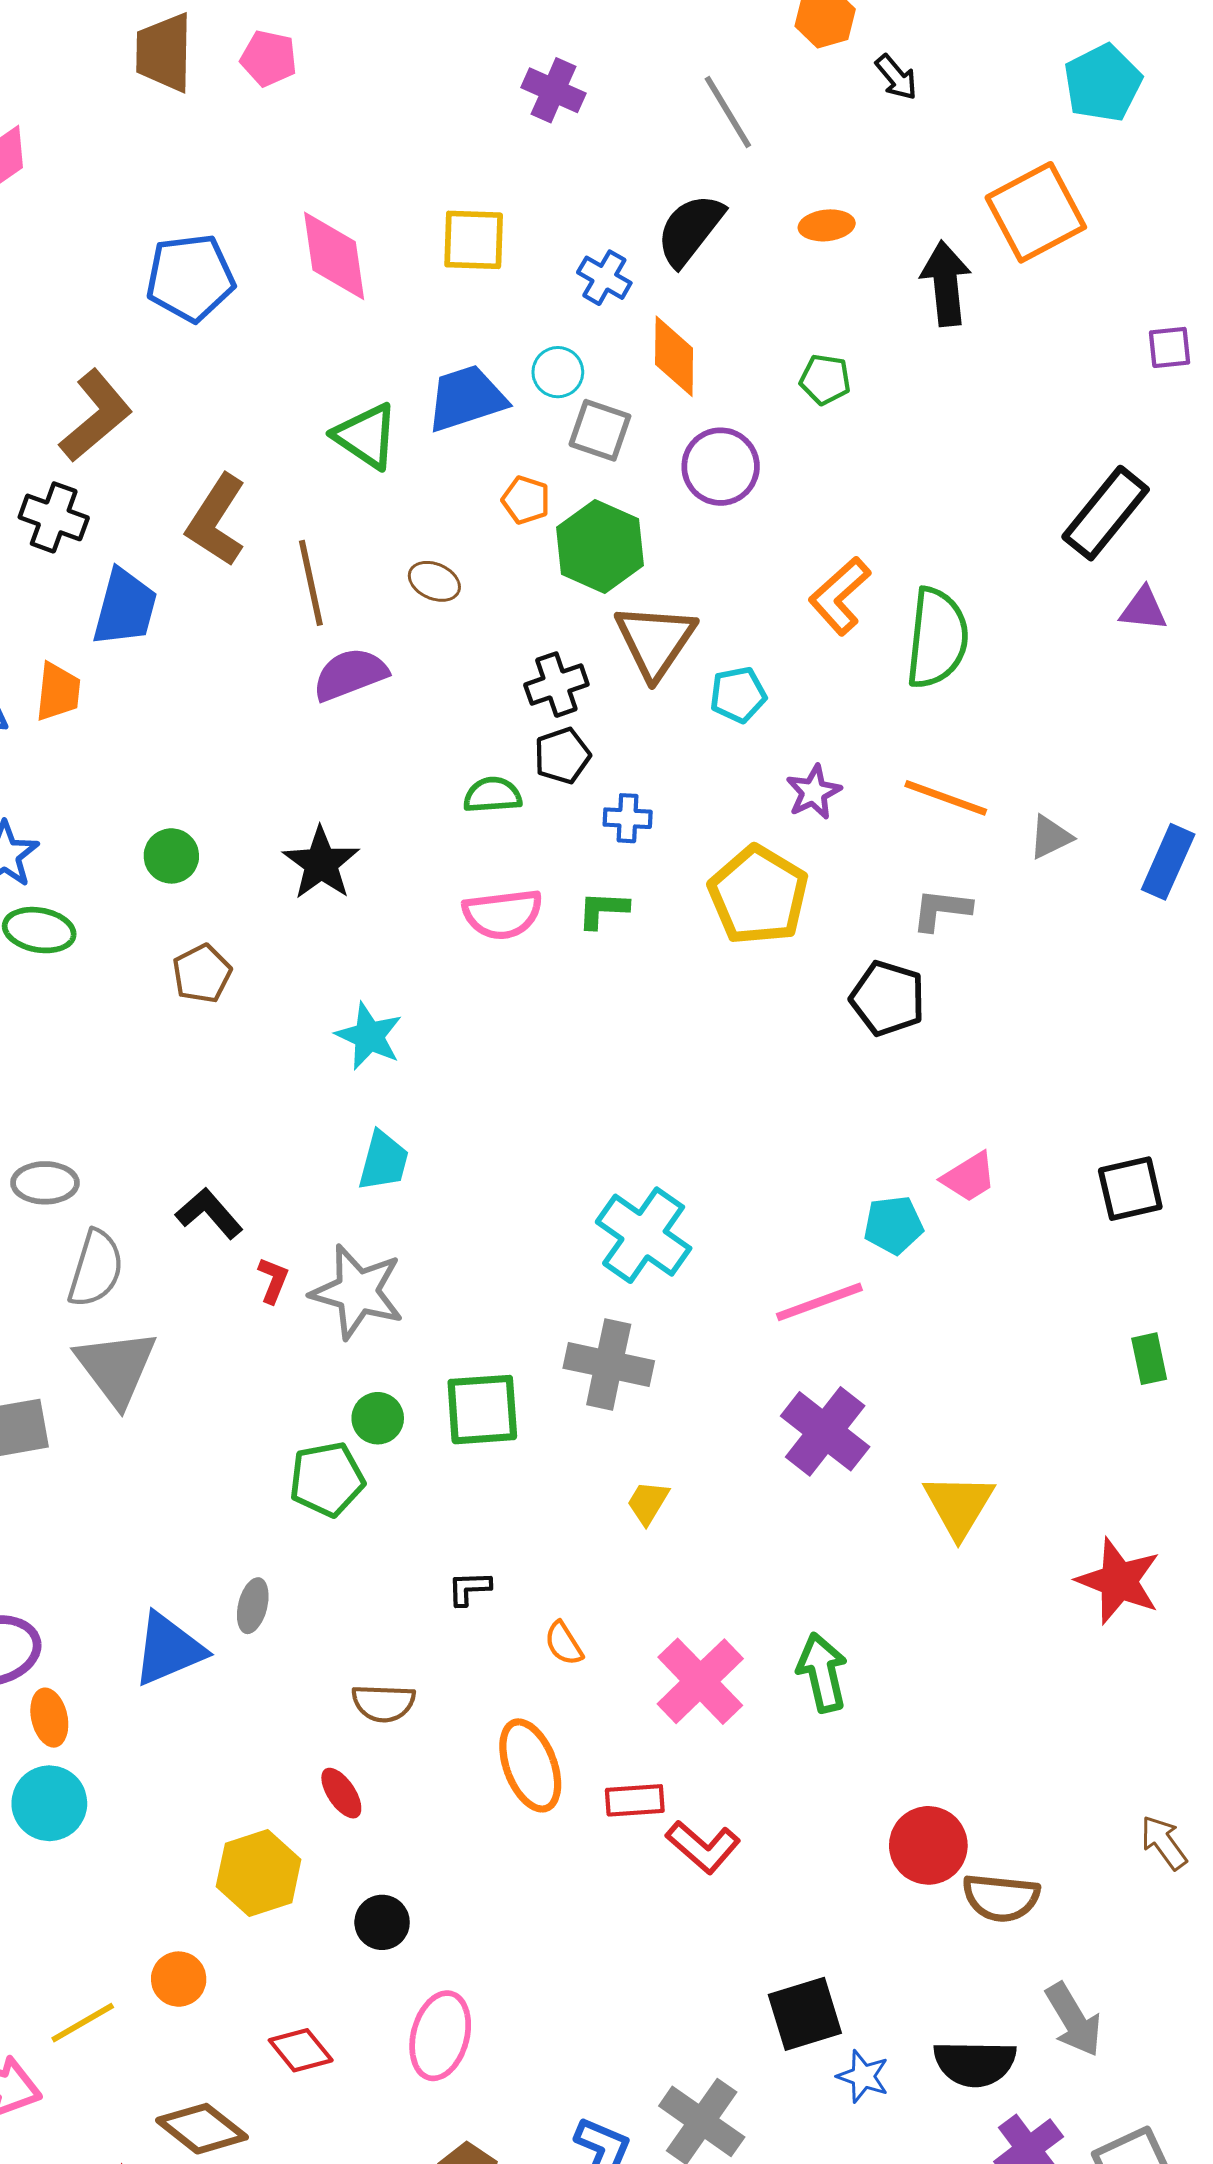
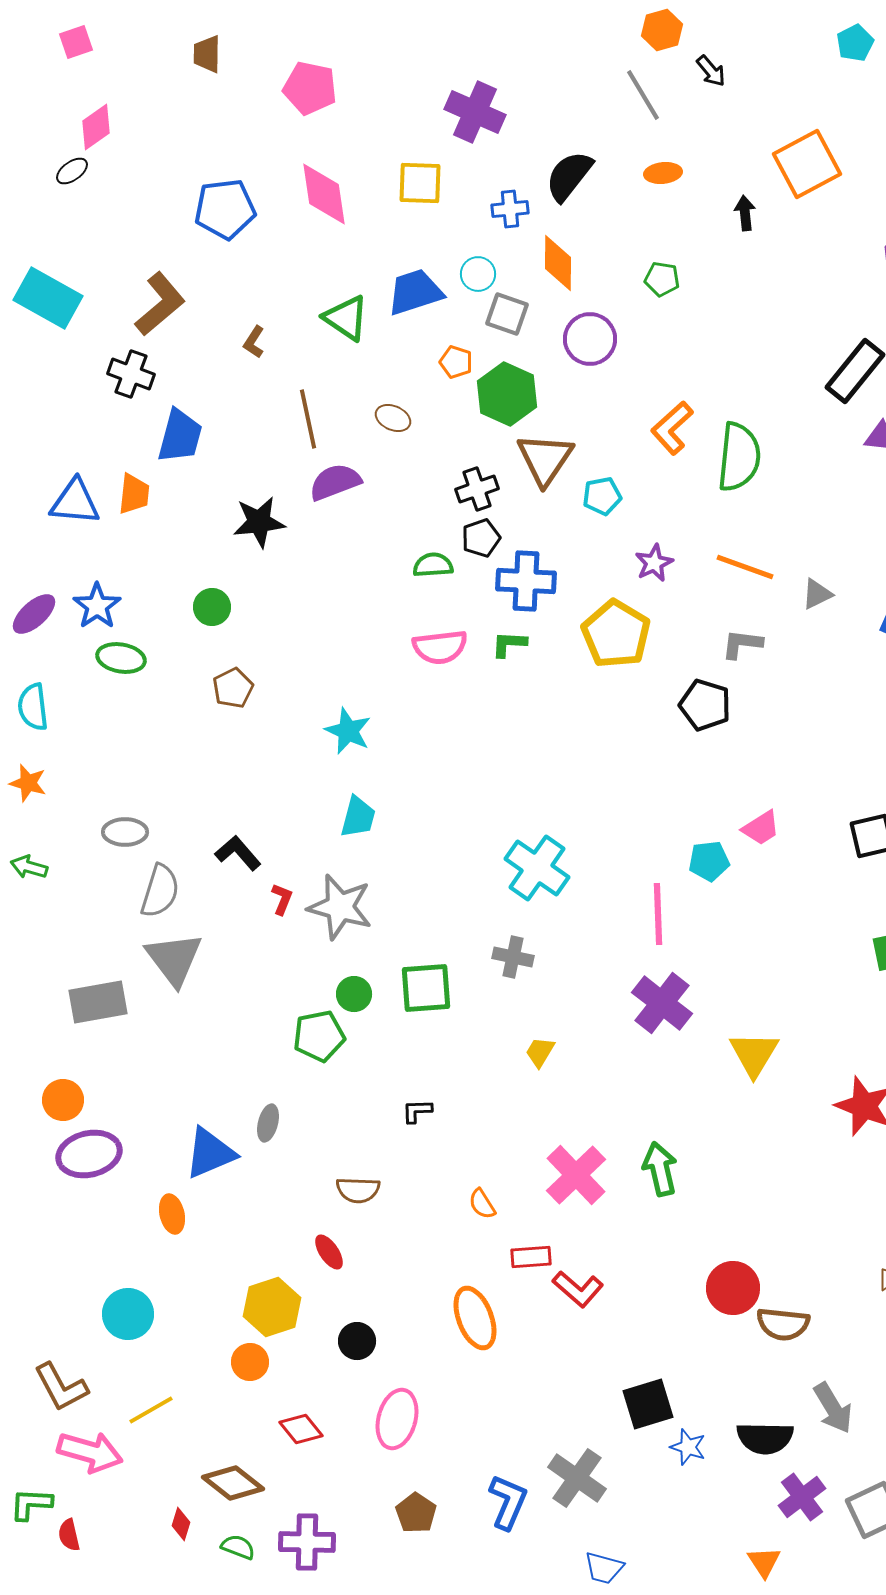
brown trapezoid: (164, 53) -> (207, 54), size x0.7
pink pentagon: (269, 58) -> (310, 88), moved, size x1.4
cyan pentagon: (1103, 83) -> (855, 43), moved, size x0.7
purple cross: (553, 90) -> (475, 112), moved, size x1.4
gray line: (728, 112) -> (643, 95), moved
blue cross: (604, 278) -> (510, 209), turned -36
black arrow: (946, 284) -> (745, 213), size x0.6
brown L-shape: (216, 520) -> (254, 342), moved, size x0.5
blue cross: (628, 818) -> (526, 581), size x1.8
black star: (321, 863) -> (259, 522), moved, turned 30
pink line: (819, 1302) -> (658, 914), turned -72
gray cross: (609, 1364) -> (513, 957), size x0.7
orange semicircle: (564, 1643) -> (482, 1204), moved
orange ellipse: (49, 1718) -> (172, 1214), moved
orange ellipse: (530, 1765) -> (475, 1318), moved
cyan circle: (49, 1803) -> (128, 1314), moved
orange circle: (179, 1979) -> (250, 1362), moved

